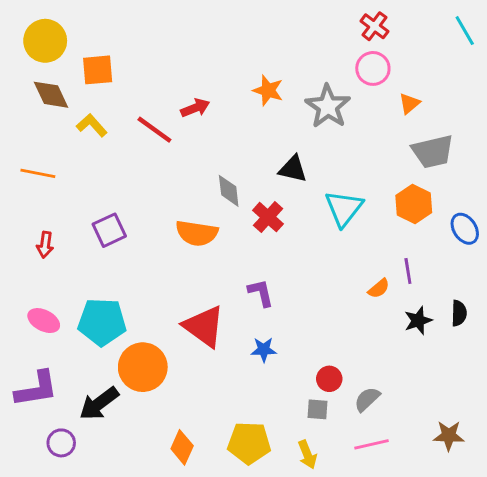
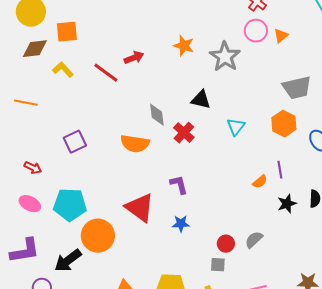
brown diamond: (51, 95) -> (35, 49), turned -72
orange triangle: (409, 103) -> (281, 36), moved
cyan triangle: (344, 208) -> (236, 127), size x0.7
red arrow: (45, 245) -> (33, 168), moved, turned -72
gray semicircle: (367, 399) -> (254, 240), moved

